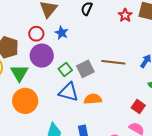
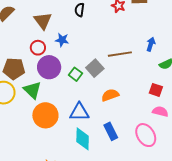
blue triangle: (69, 92) -> (79, 112), moved

